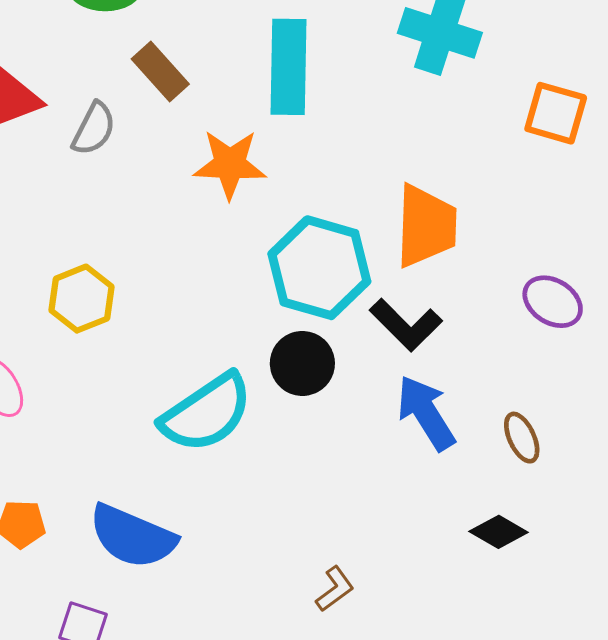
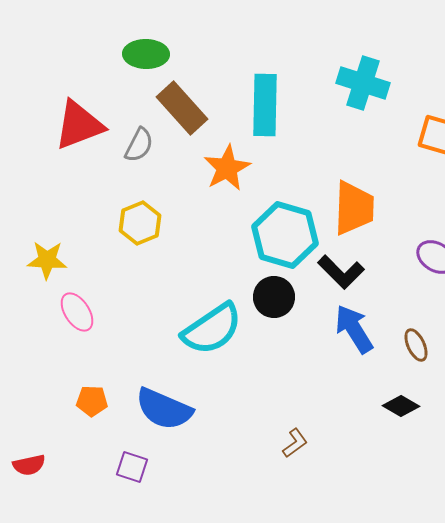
brown rectangle: (160, 72) -> (182, 108), size x1.4
orange star: (230, 164) -> (227, 168), turned -30
yellow hexagon: (81, 299) -> (140, 223), moved

